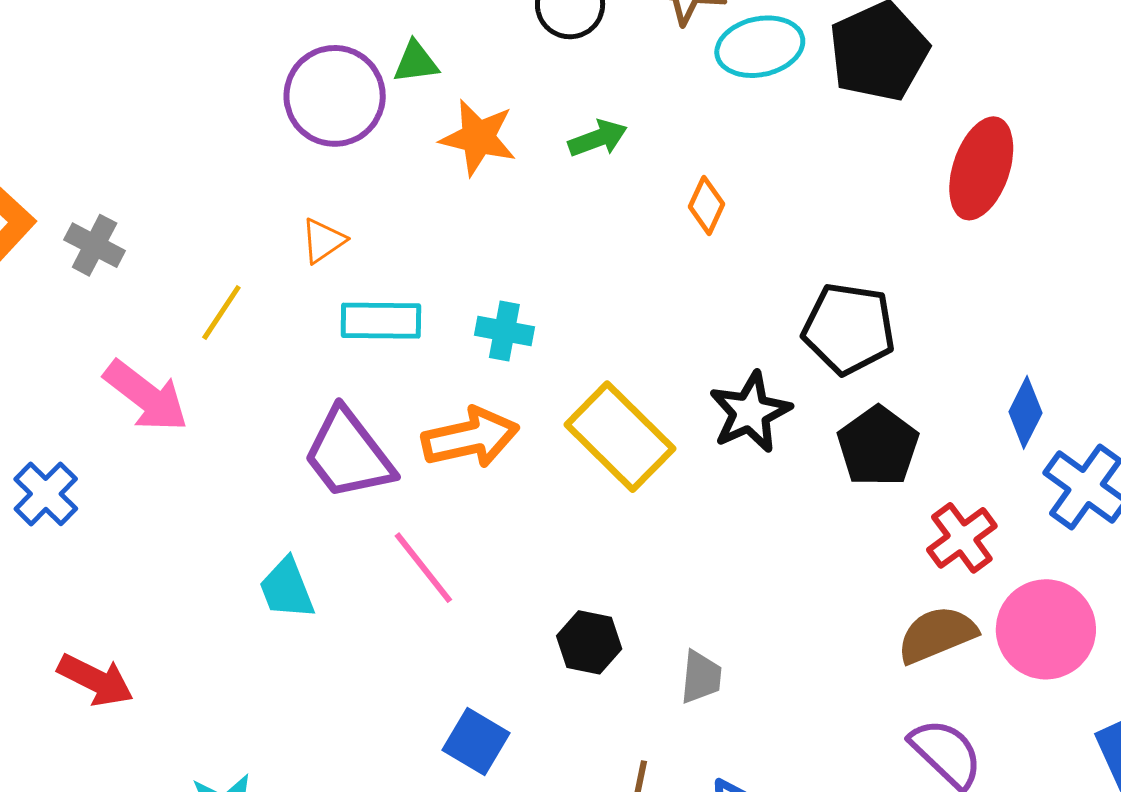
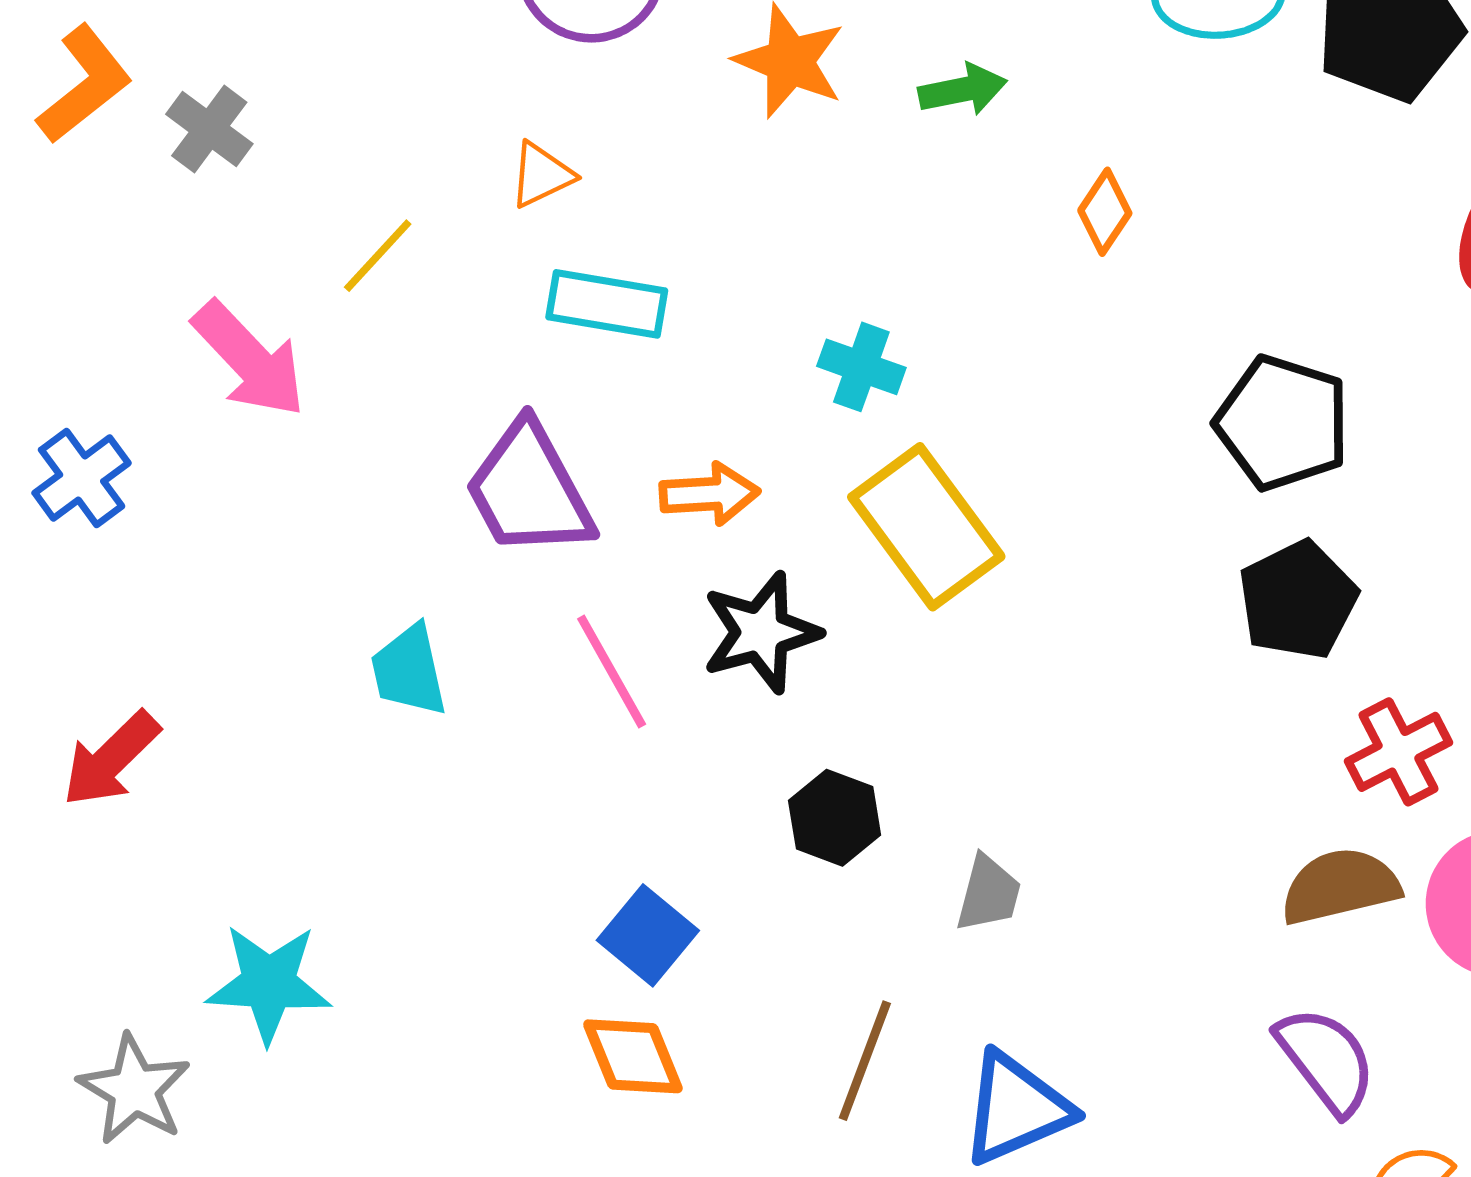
cyan cross: (504, 331) -> (861, 367), moved
black star: (750, 412) -> (761, 632), moved
orange arrow: (470, 438) -> (709, 494), size x0.7
red arrow: (95, 680) -> (111, 759), turned 100

